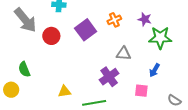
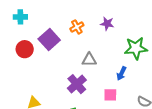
red circle: (51, 36) -> (25, 49), moved
green star: (160, 38) -> (136, 48), moved

